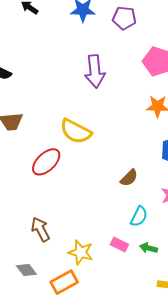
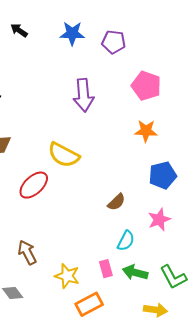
pink rectangle: (119, 244) -> (106, 269), turned 48
green arrow: (149, 248) -> (135, 272), size x1.4
orange rectangle: (64, 282) -> (89, 304), moved

